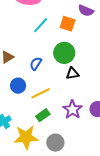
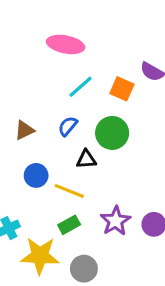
blue semicircle: (36, 64) -> (68, 126), moved
black triangle: (72, 73) -> (86, 159), moved
yellow line: (41, 93) -> (69, 191), turned 42

